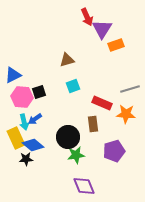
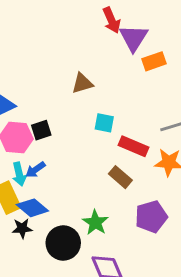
cyan square: (73, 86) -> (104, 123), moved, turned 32
brown rectangle: (93, 124) -> (120, 177), turned -42
black circle: (68, 137) -> (63, 243), moved
green star: (76, 155) -> (95, 222), turned -30

